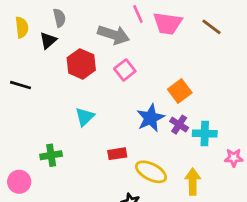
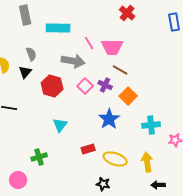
brown line: (212, 27) -> (120, 70), moved
purple cross: (179, 125) -> (105, 85), moved

